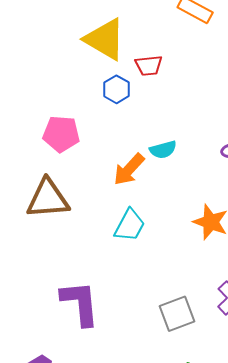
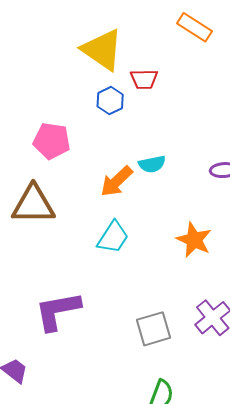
purple L-shape: (80, 303) -> (58, 311), turned -99

